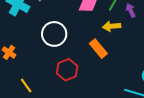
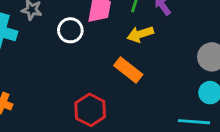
white circle: (54, 34) -> (70, 30), moved, size x0.7

